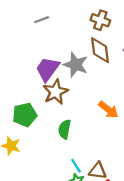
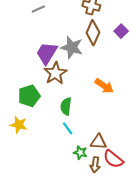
brown diamond: (100, 50) -> (93, 33), turned 35
cyan line: (76, 166) -> (68, 128), moved

